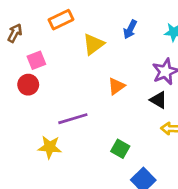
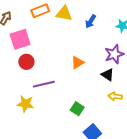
yellow triangle: (93, 44) -> (64, 13), moved, turned 42
pink square: (36, 60) -> (20, 39), size x1.5
red circle: (28, 85) -> (26, 62), moved

